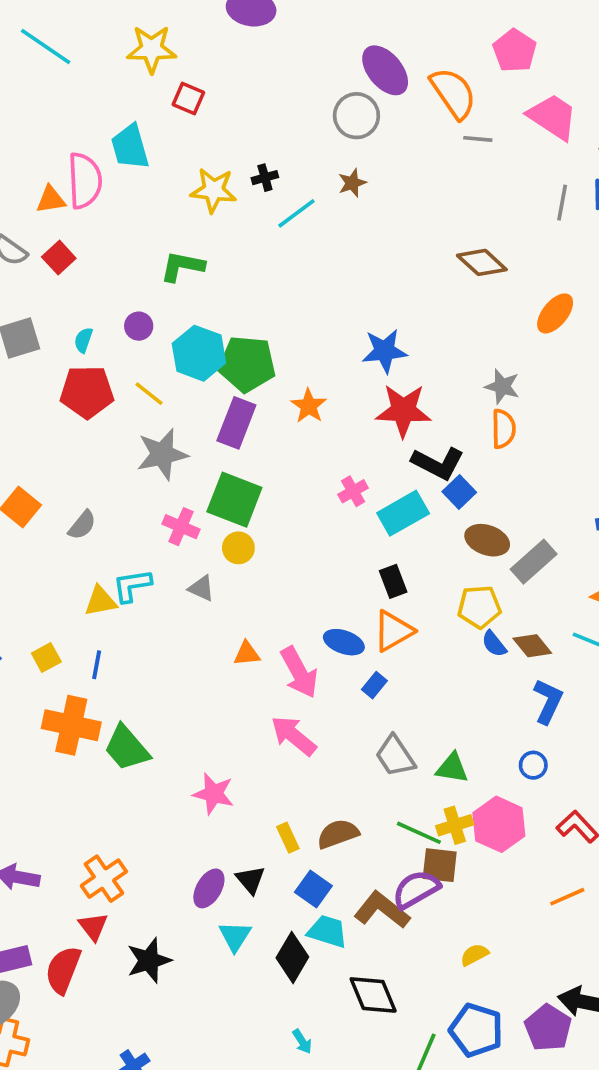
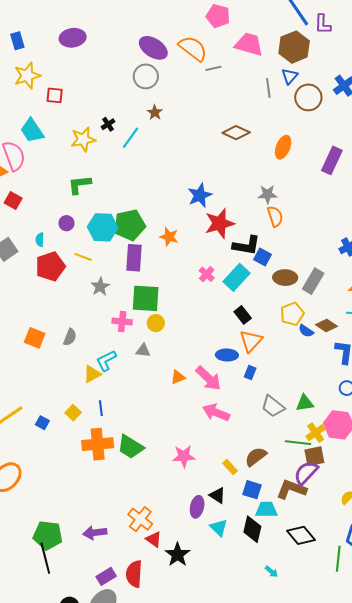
gray star: (162, 454) -> (100, 287), size x0.7
red triangle: (93, 927) -> (154, 539), moved

